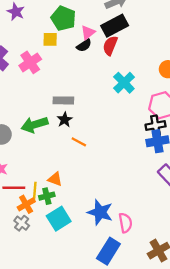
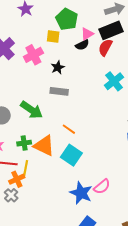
black star: (65, 120) -> (58, 67), moved
green arrow: (34, 125) -> (31, 110), turned -135
orange triangle: (55, 179) -> (44, 146), moved, size x1.6
green cross: (47, 196) -> (24, 143), moved
cyan square: (59, 219) -> (71, 155), moved, turned -30
pink semicircle: (125, 223) -> (102, 187), moved, turned 54

